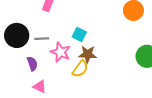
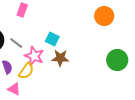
gray line: (42, 39) -> (16, 43), turned 40
yellow semicircle: (80, 69) -> (26, 71), moved

